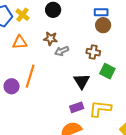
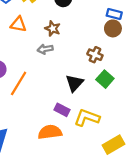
gray arrow: (62, 51) -> (45, 49), moved
orange line: (30, 76) -> (19, 83), moved
purple rectangle: (77, 107) -> (62, 110), turned 32

